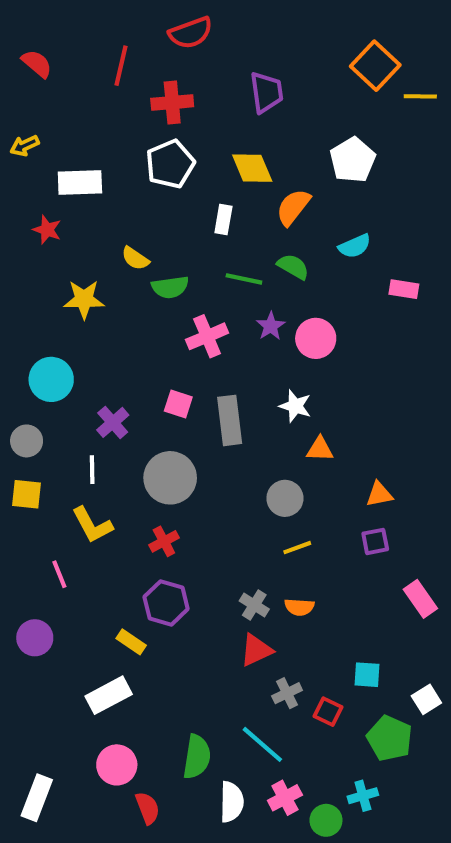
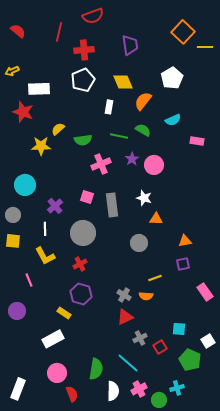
red star: (47, 230) -> (23, 112), size x1.5
yellow semicircle: (135, 258) -> (58, 129), moved, turned 104
yellow line: (297, 548) -> (155, 278), moved
red square: (328, 712) -> (160, 347), turned 32

